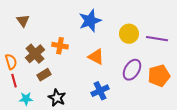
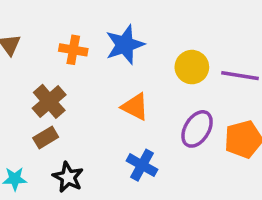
orange cross: (60, 46) -> (73, 50), moved
brown cross: (35, 54) -> (49, 101), moved
blue cross: (100, 91) -> (142, 165), turned -36

